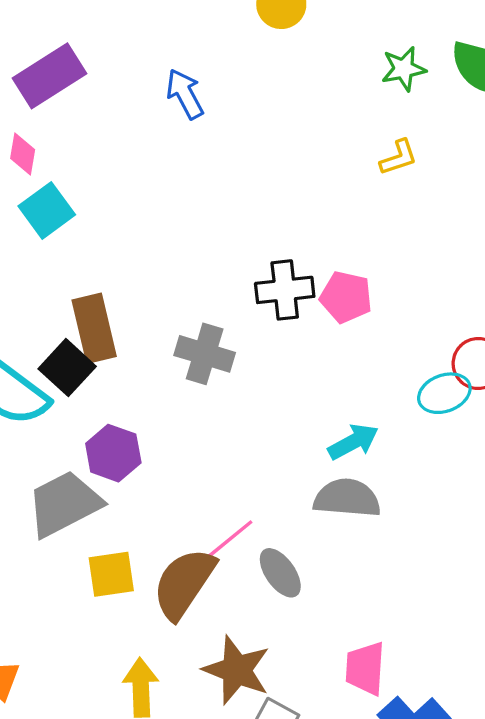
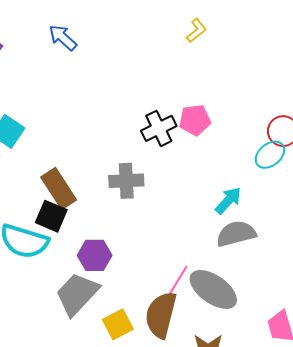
gray ellipse: (280, 573) -> (213, 289), size x1.6

